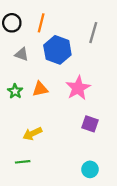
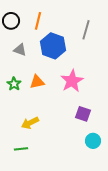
cyan circle: (90, 169) -> (93, 141), moved

